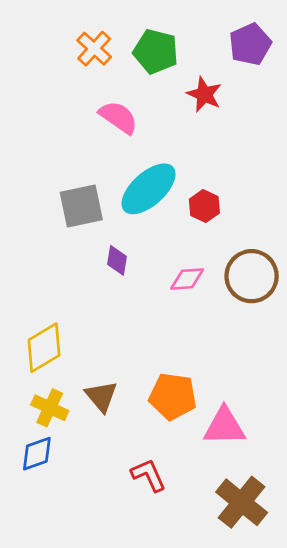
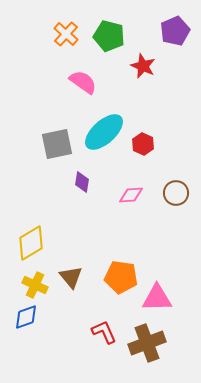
brown circle: (252, 276) -> (176, 193), size x0.7
brown cross: (242, 502) -> (147, 343), moved, turned 30

